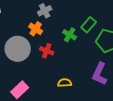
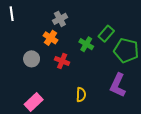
gray circle: (18, 49) -> (32, 59), size x0.6
yellow semicircle: (65, 83) -> (81, 95), turned 96

